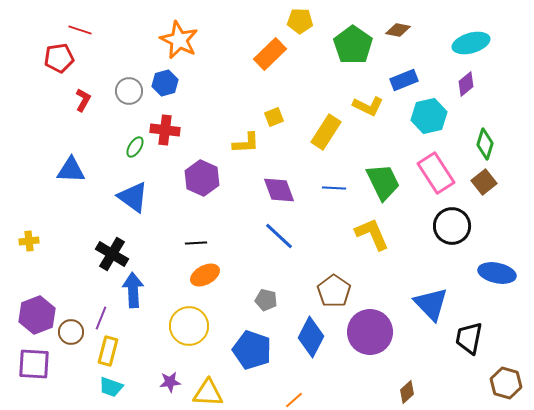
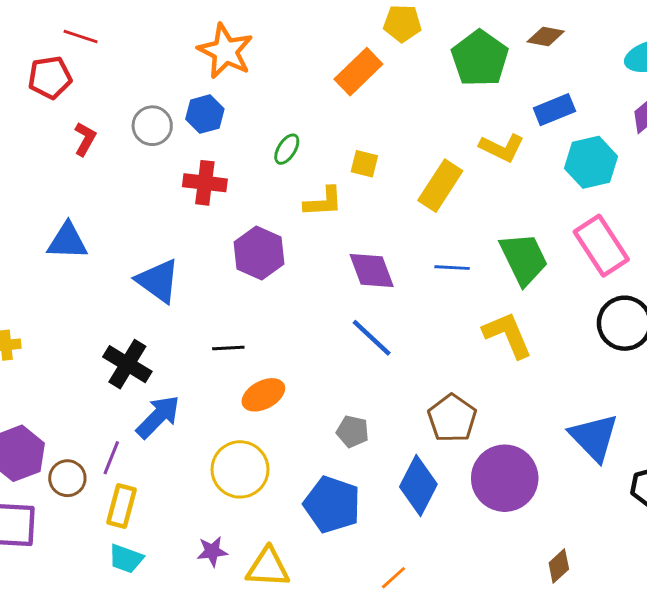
yellow square: (274, 117) -> (364, 164), turned 36
green ellipse: (135, 147) -> (287, 149), moved
black line: (196, 243) -> (228, 348), moved
blue arrow: (133, 290) -> (158, 417), turned 48

